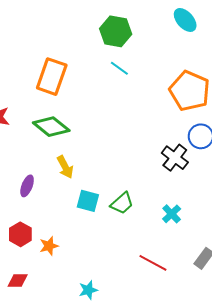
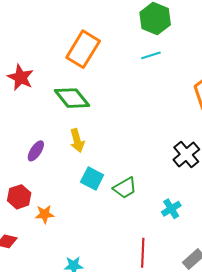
cyan line: (119, 68) -> (151, 55), turned -66
red line: (153, 263) -> (143, 253), turned 52

